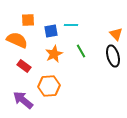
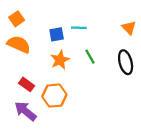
orange square: (28, 20) -> (17, 19), moved, turned -32
orange triangle: (116, 34) -> (129, 28), moved
red rectangle: (24, 66) -> (27, 84), moved

